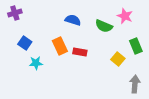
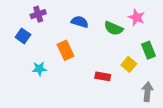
purple cross: (15, 13) -> (38, 14), moved
blue square: (25, 43) -> (23, 36), moved
red rectangle: (80, 52) -> (103, 76), moved

